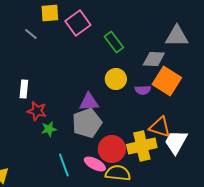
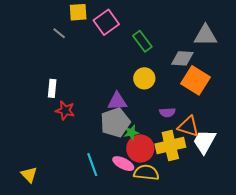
purple semicircle: (143, 90) -> (167, 112), moved
green star: (49, 129) -> (131, 132), moved

